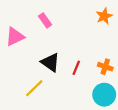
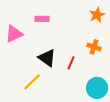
pink rectangle: (45, 20) -> (42, 19), turned -56
orange cross: (105, 67) -> (94, 47), moved

